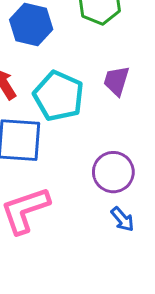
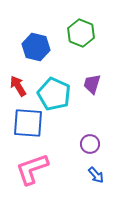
purple circle: (113, 172) -> (90, 144), size x0.7

